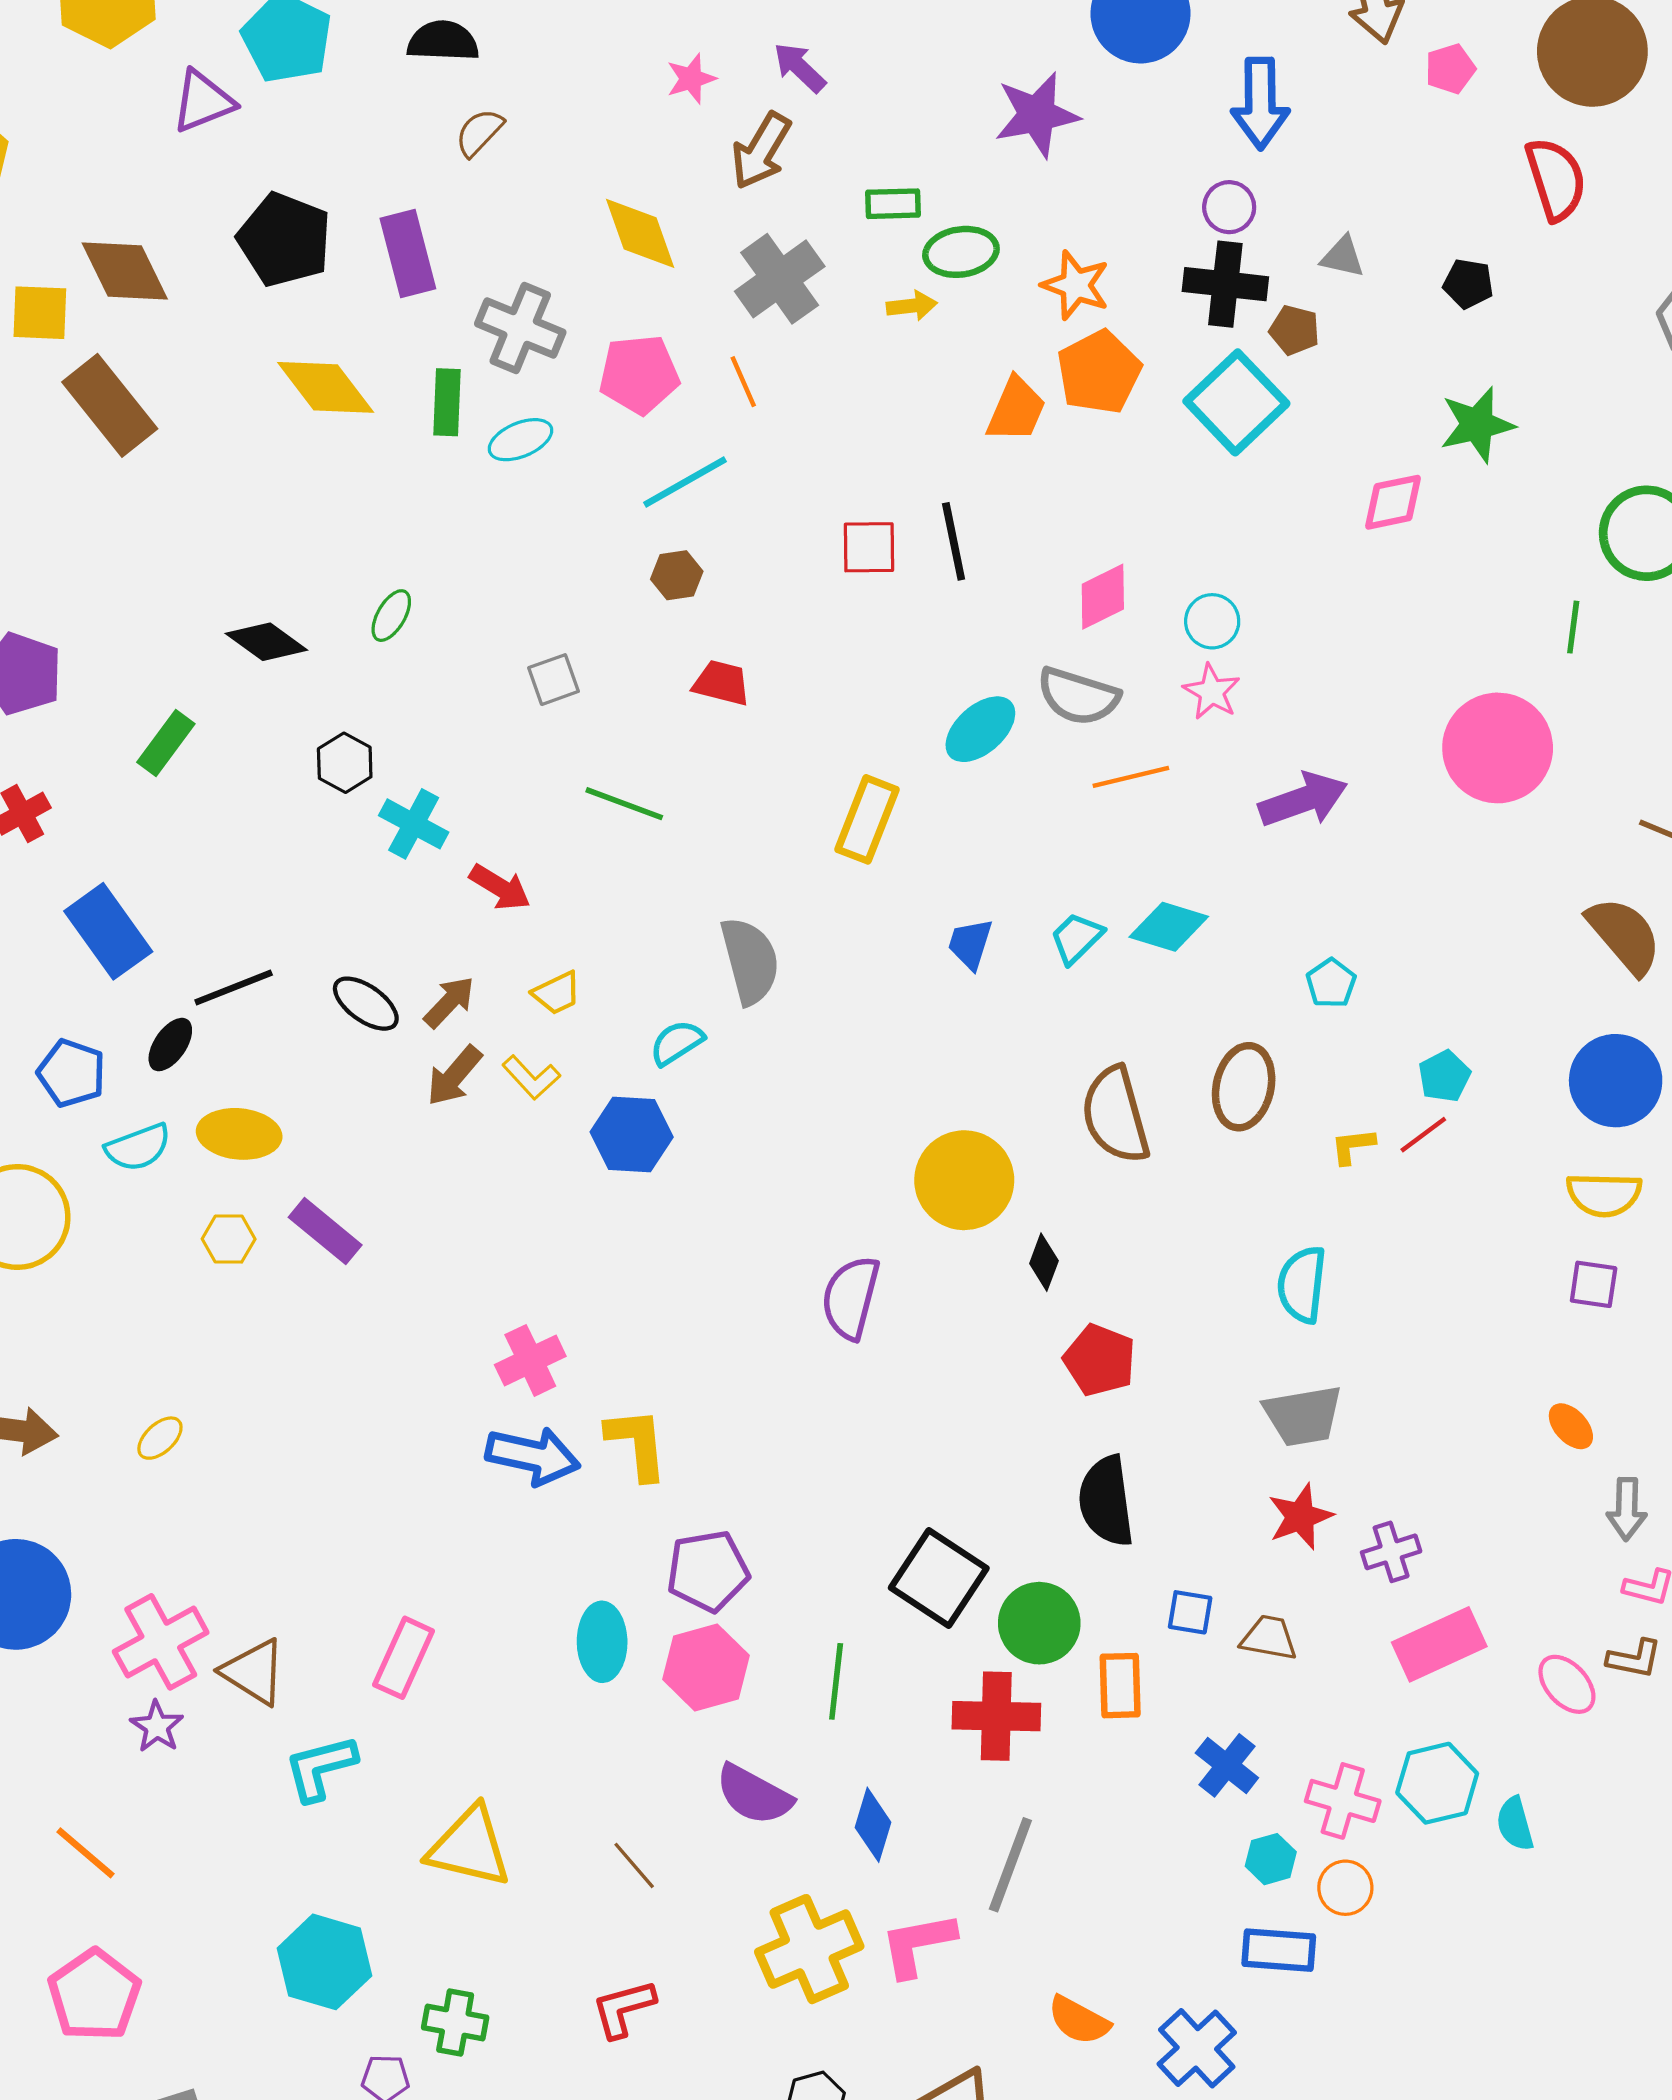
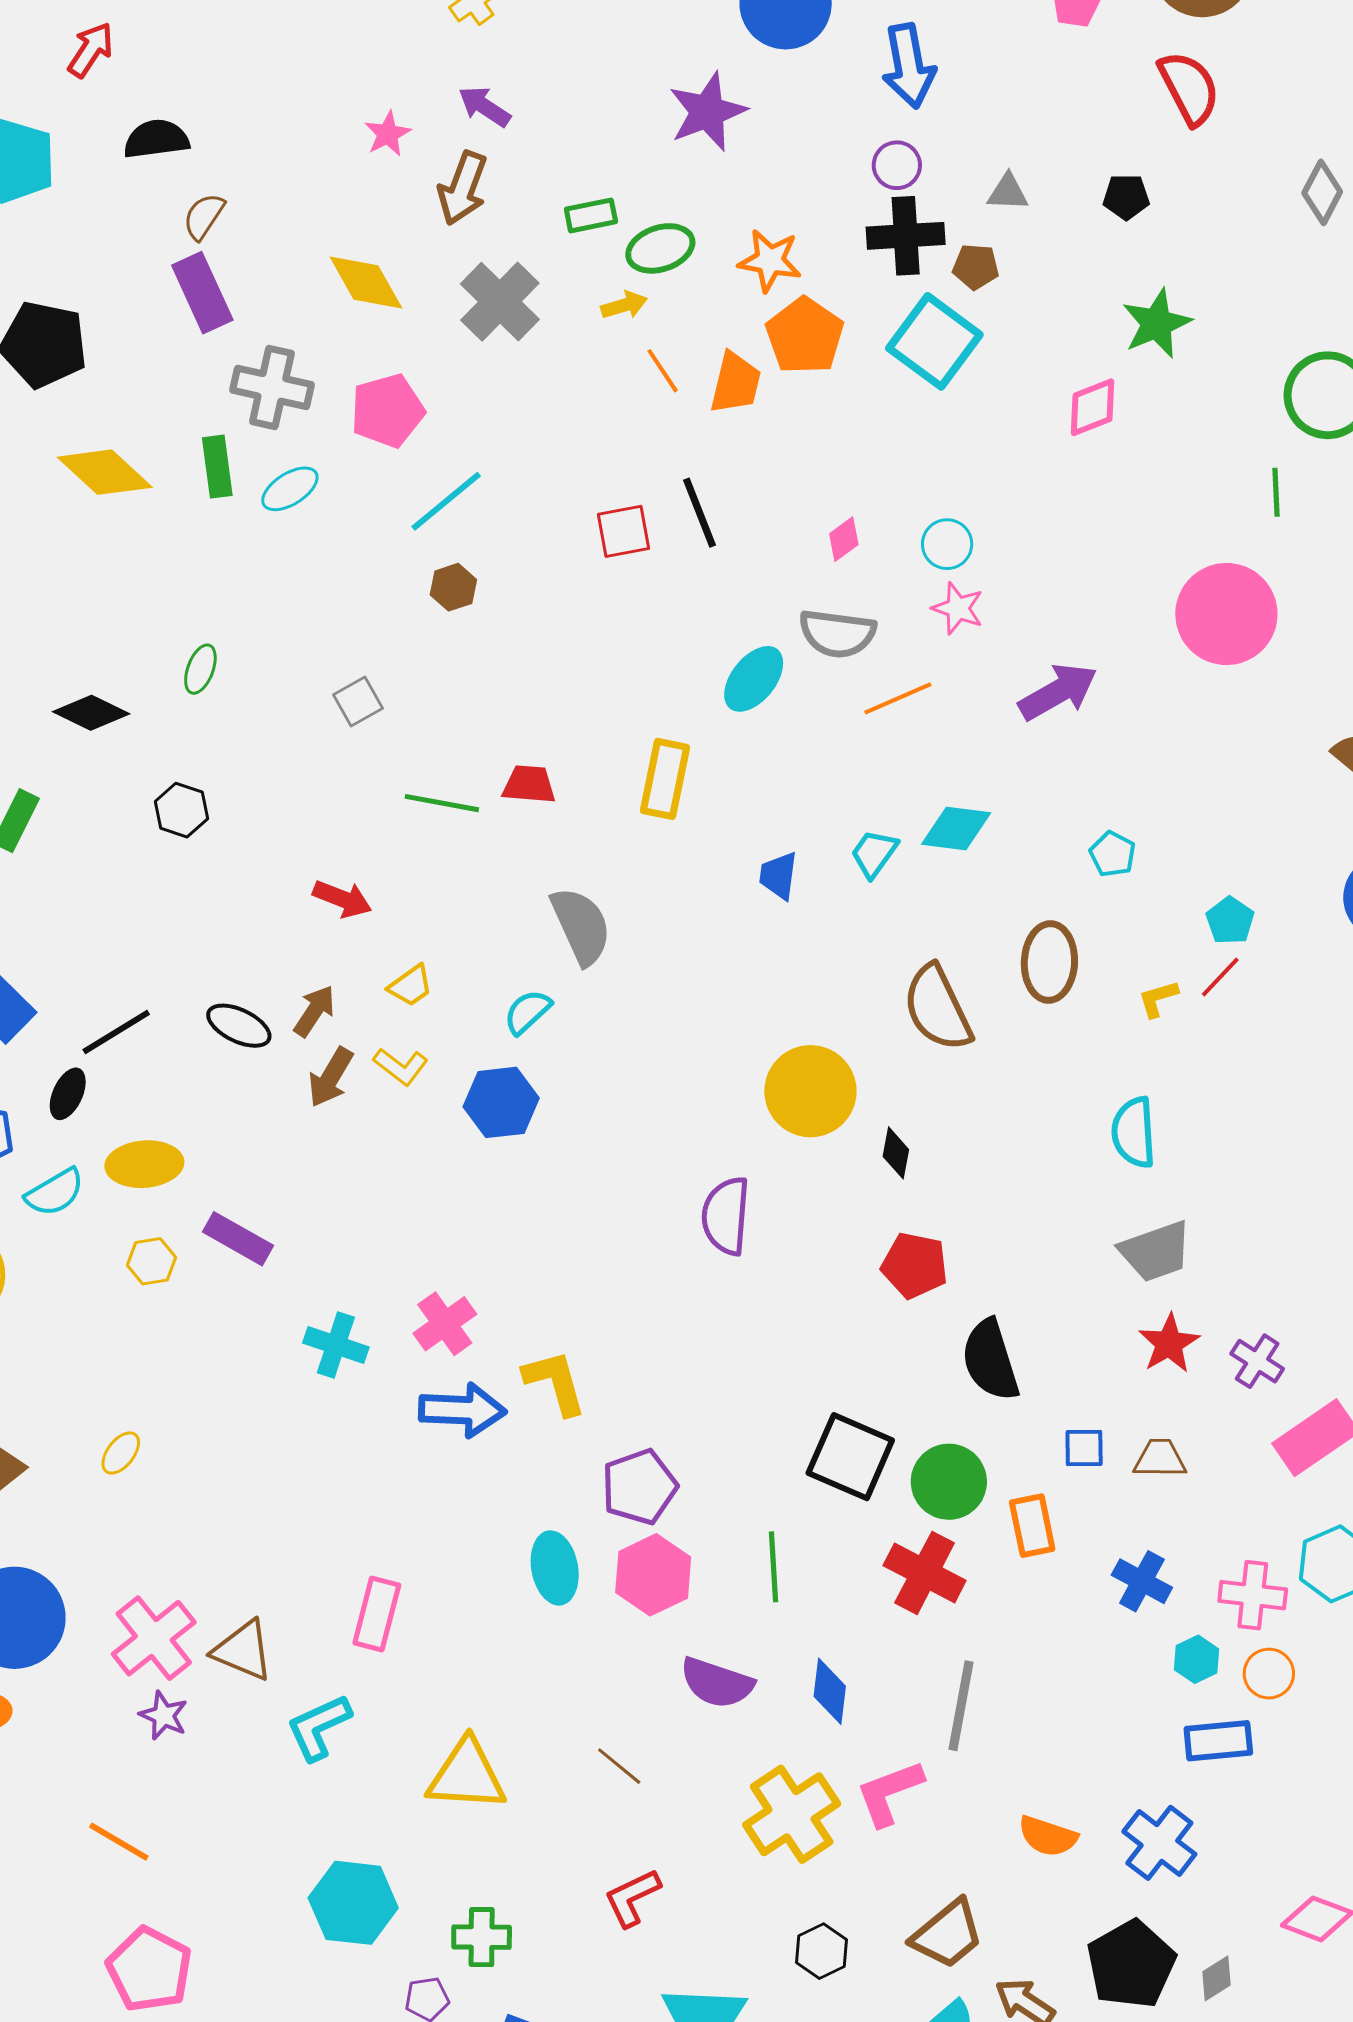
purple rectangle: (408, 253) -> (202, 293), moved
orange line: (743, 382) -> (663, 371), moved
pink diamond: (1103, 597) -> (844, 539), size x0.7
red trapezoid: (722, 683) -> (529, 784), moved
cyan cross: (414, 824) -> (336, 1345), moved
red pentagon: (1100, 1360) -> (915, 1265), moved
purple cross: (1391, 1552) -> (1257, 1361), turned -30
red cross: (996, 1716) -> (925, 1573), turned 36

